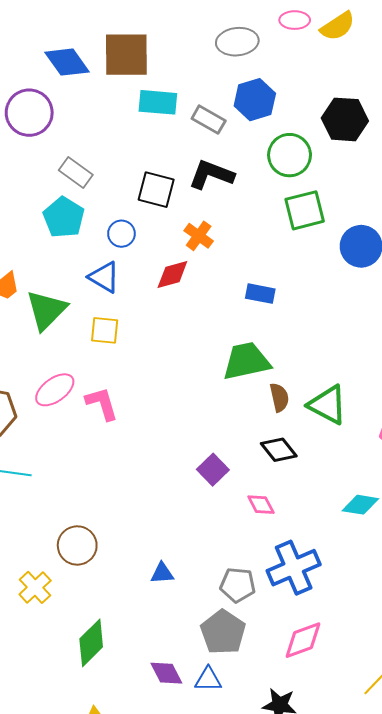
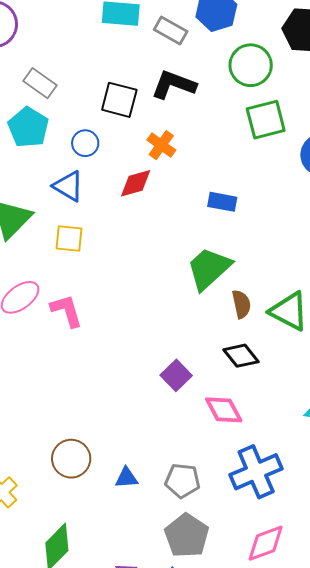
green trapezoid: (246, 361) -> (209, 268), turned -30
pink diamond: (261, 505) -> (224, 410), size x1.4
brown circle: (77, 545) -> (71, 459), moved
gray pentagon: (238, 585) -> (183, 481), moved

